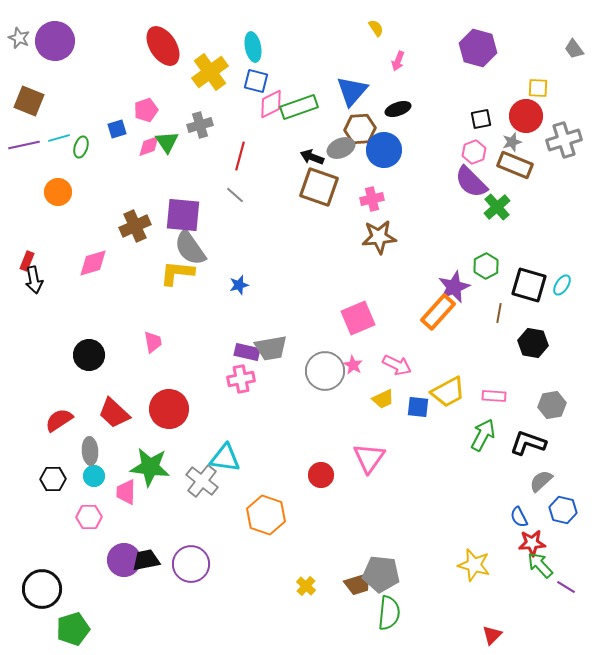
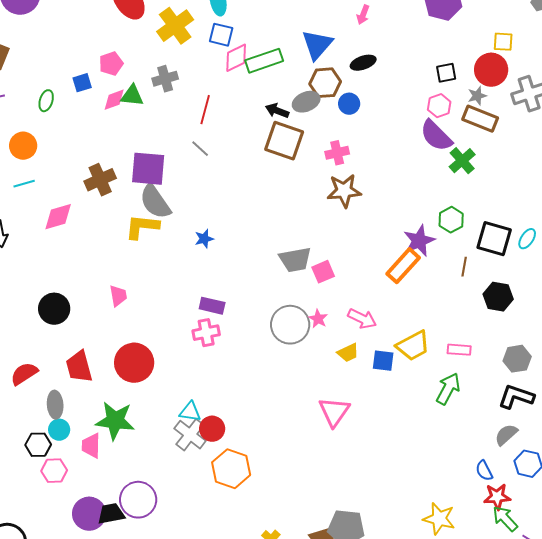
cyan line: (59, 138) -> (24, 184), moved
green triangle: (167, 142) -> (132, 96), turned -50
blue circle: (384, 150) -> (349, 104), size x0.6
pink square: (358, 318) -> (323, 272), size x0.7
gray trapezoid: (271, 348) -> (295, 260), moved
red trapezoid: (114, 413) -> (79, 367), turned 32
black L-shape: (528, 443) -> (516, 397), moved
cyan triangle: (225, 458) -> (190, 412), size x0.7
red circle: (321, 475) -> (212, 429), moved
black hexagon: (53, 479) -> (38, 445), moved
gray cross: (202, 481) -> (190, 435), moved
purple circle: (191, 564) -> (138, 500), moved

